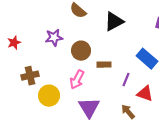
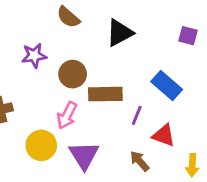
brown rectangle: (104, 65) -> (105, 94), size x1.6
yellow circle: (49, 96) -> (41, 145), moved

